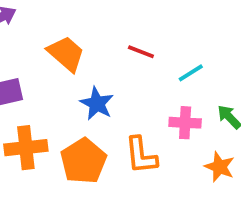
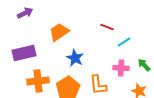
red line: (141, 52) -> (107, 27), moved
orange trapezoid: (66, 54) -> (59, 32), turned -75

